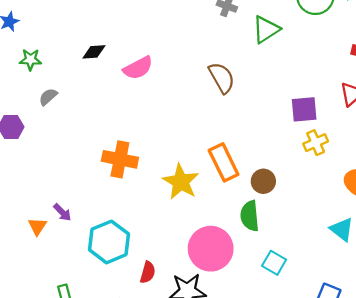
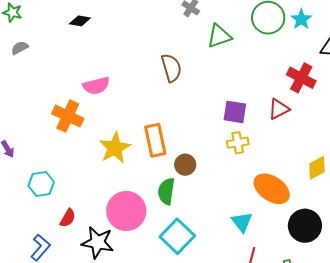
black diamond: (94, 52) -> (80, 21), moved
pink semicircle: (138, 68) -> (96, 86), moved
cyan hexagon: (109, 242) -> (41, 184), size x0.7
cyan square: (274, 263) -> (177, 236), size x1.6

